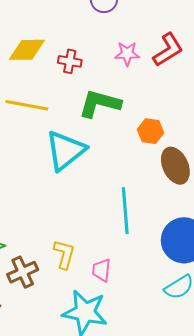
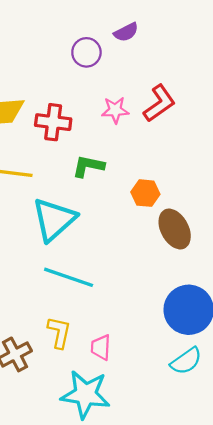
red cross: (70, 61) -> (53, 122), size x1.4
green L-shape: (100, 104) -> (88, 166), size x0.7
cyan line: (125, 211) -> (69, 277), moved, turned -63

